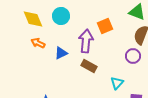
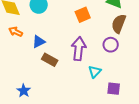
purple arrow: (86, 41) -> (79, 49), moved
brown rectangle: (89, 66) -> (50, 60), moved

